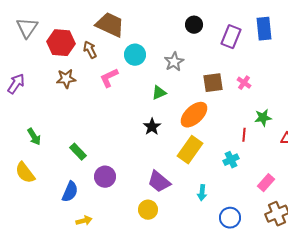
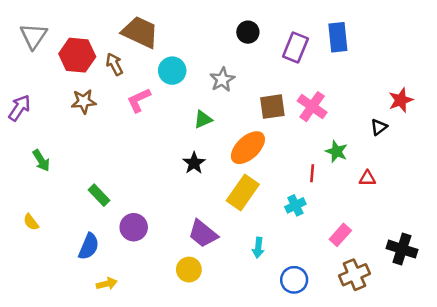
pink cross: (244, 83) -> (312, 107), size x1.6
green star: (263, 118) -> (336, 151), turned 30
green arrow: (34, 137) -> (41, 160), moved
yellow semicircle: (25, 173) -> (31, 222), size x0.6

